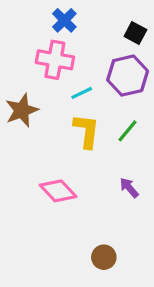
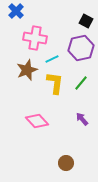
blue cross: (64, 20) -> (16, 11), moved
brown star: (22, 110) -> (27, 70), moved

